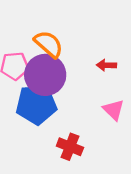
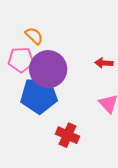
orange semicircle: (49, 44) -> (34, 36), moved, size x0.7

